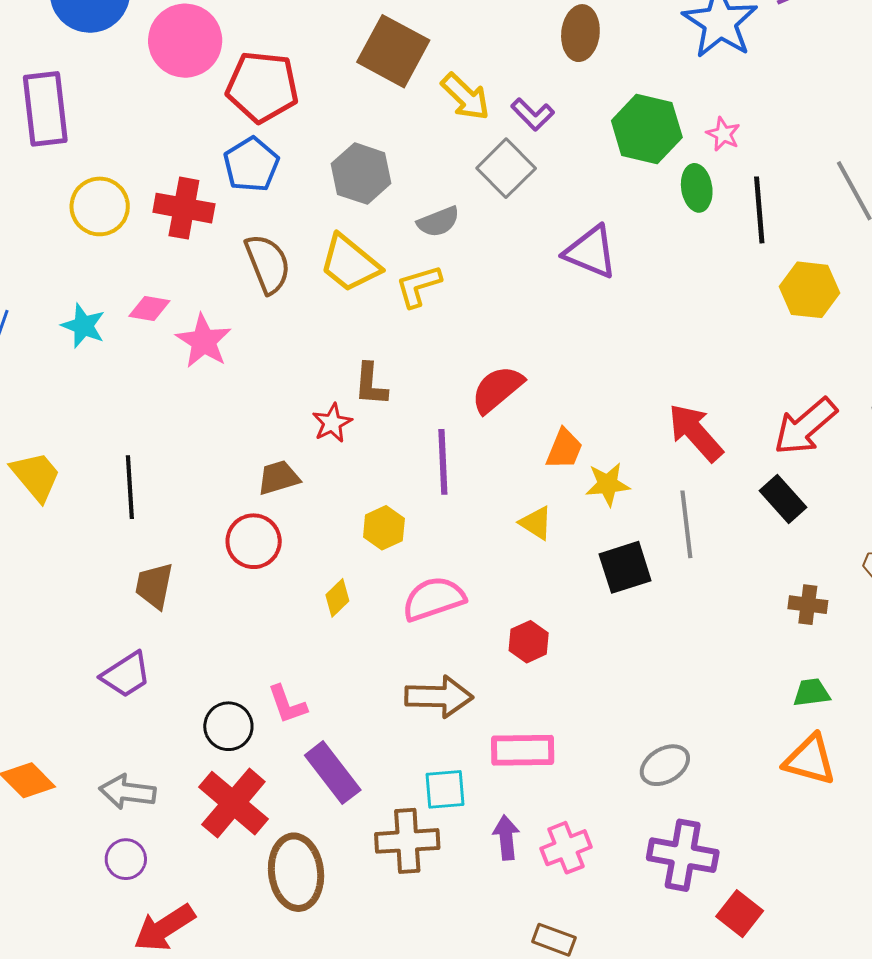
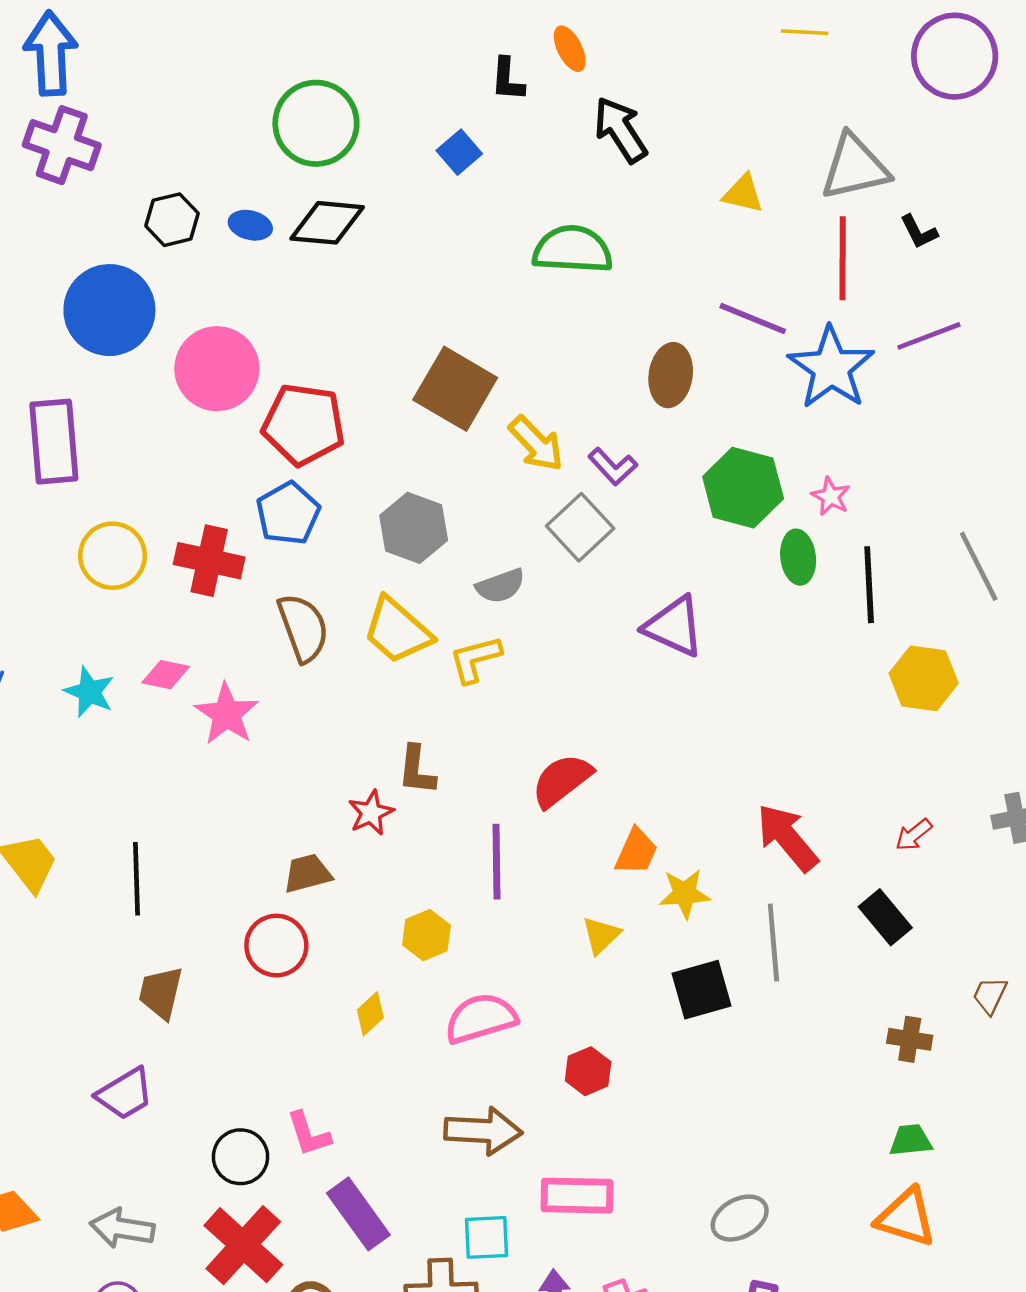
red arrow: (805, 426) -> (914, 835), size x0.5
yellow triangle: (536, 523) -> (601, 935), turned 42

